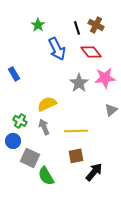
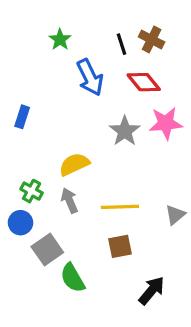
blue rectangle: (14, 74) -> (22, 117), turned 48
gray triangle: (111, 110) -> (175, 215), moved
gray square: (30, 158) -> (47, 249), turned 30
black arrow: (94, 172) -> (152, 291), moved

